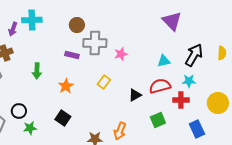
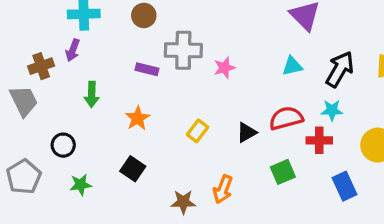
brown circle: (77, 25) -> (144, 15), moved
purple arrow: (13, 29) -> (73, 50), moved
cyan triangle: (164, 61) -> (292, 66), moved
yellow rectangle: (104, 82) -> (198, 131), moved
black circle: (19, 111) -> (63, 145), moved

